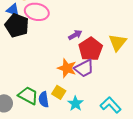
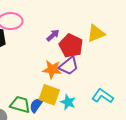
yellow triangle: (118, 42) -> (96, 33), turned 42
yellow square: (59, 92) -> (49, 95), size x1.5
blue semicircle: (44, 99) -> (36, 105), turned 56

